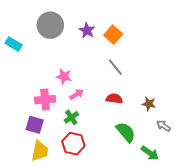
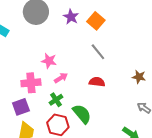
brown star: (149, 104) -> (139, 77), moved
purple square: (35, 125) -> (21, 107), turned -36
green semicircle: (126, 132) -> (82, 114), moved

